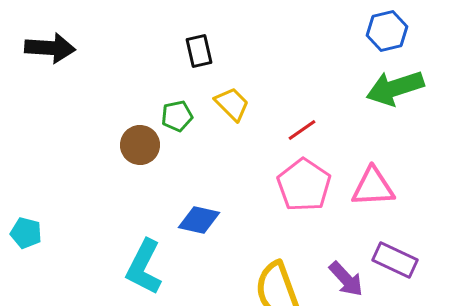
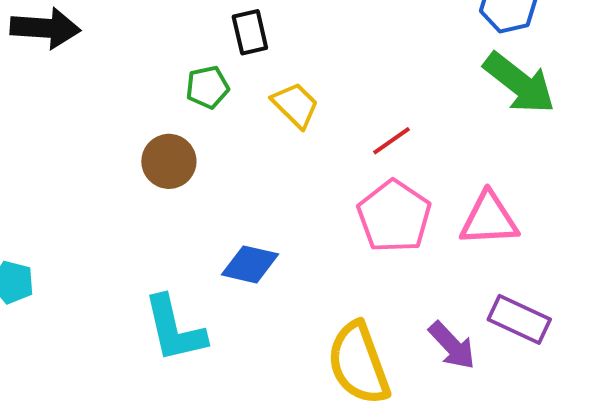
green arrow: (395, 88) -> (519, 83), turned -124
green pentagon: (177, 116) -> (207, 87), moved
cyan L-shape: (144, 267) -> (174, 329), turned -40

